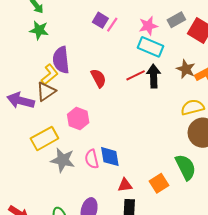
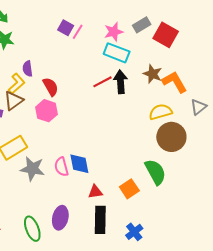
purple semicircle: (61, 60) -> (28, 69), size x0.6
red semicircle: (98, 78) -> (51, 87), moved
pink hexagon: (78, 119) -> (46, 111), moved

